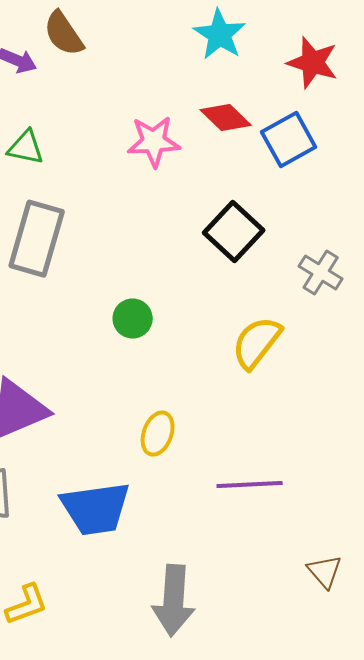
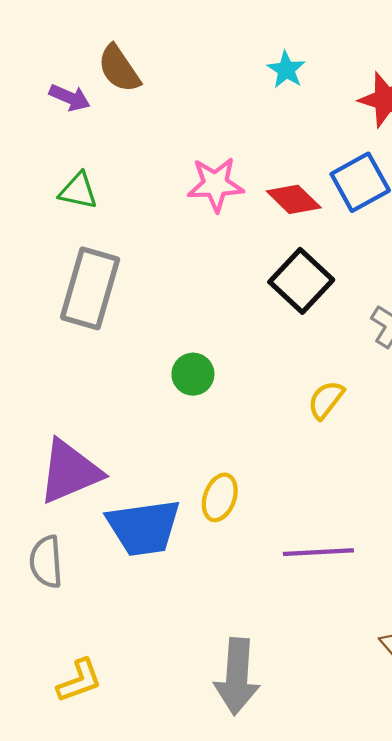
cyan star: (220, 35) -> (286, 70), size x0.7
red diamond: (226, 118) -> (294, 199), moved
yellow semicircle: (257, 343) -> (326, 400), size x0.7
blue trapezoid: (96, 509) -> (144, 527), moved

